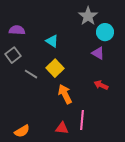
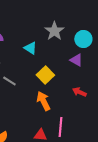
gray star: (88, 16) -> (54, 31), moved
yellow square: (55, 68) -> (45, 75), moved

